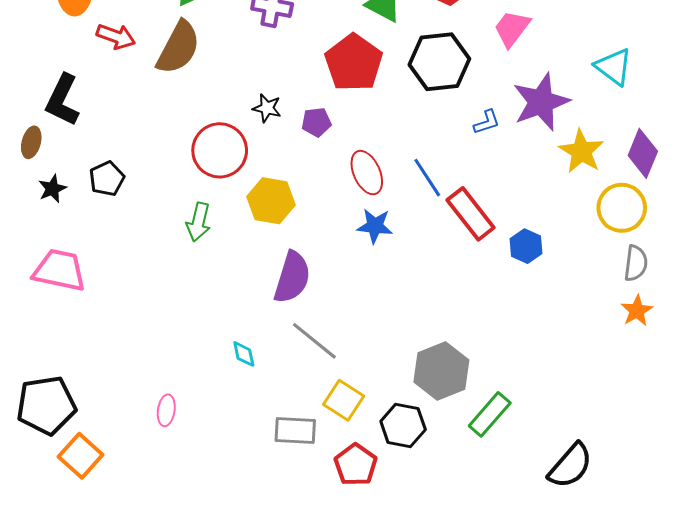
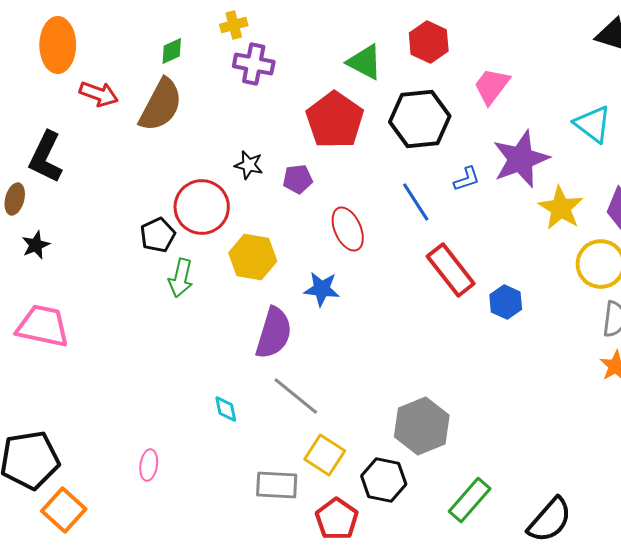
blue line: (427, 178) -> (416, 202), moved
black pentagon: (107, 179) -> (158, 235), moved
blue star: (375, 226) -> (322, 289), moved
green rectangle: (490, 414) -> (470, 500), moved

